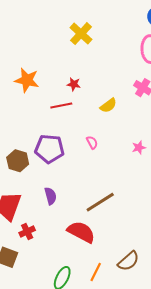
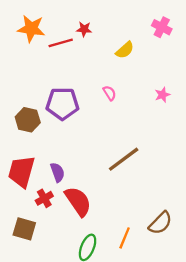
red line: (61, 105) -> (61, 43), moved
purple semicircle: (50, 196) -> (58, 172), moved
red semicircle: (81, 232) -> (78, 201), moved, turned 32

